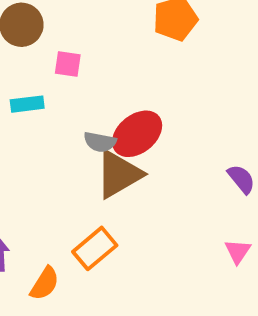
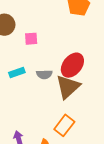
cyan rectangle: (27, 104) -> (17, 73), moved
gray semicircle: (100, 142) -> (44, 74), moved

